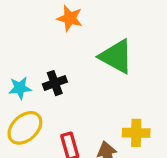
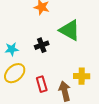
black cross: (55, 83) -> (42, 45), moved

